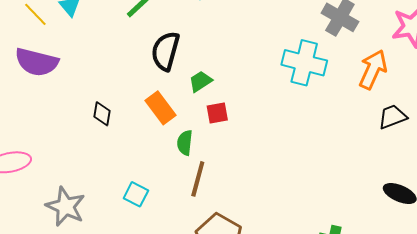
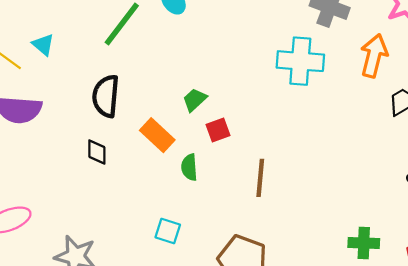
black semicircle: (165, 51) -> (106, 96), moved
brown line: (198, 179) -> (260, 178), moved
cyan square: (136, 194) -> (168, 231), moved

